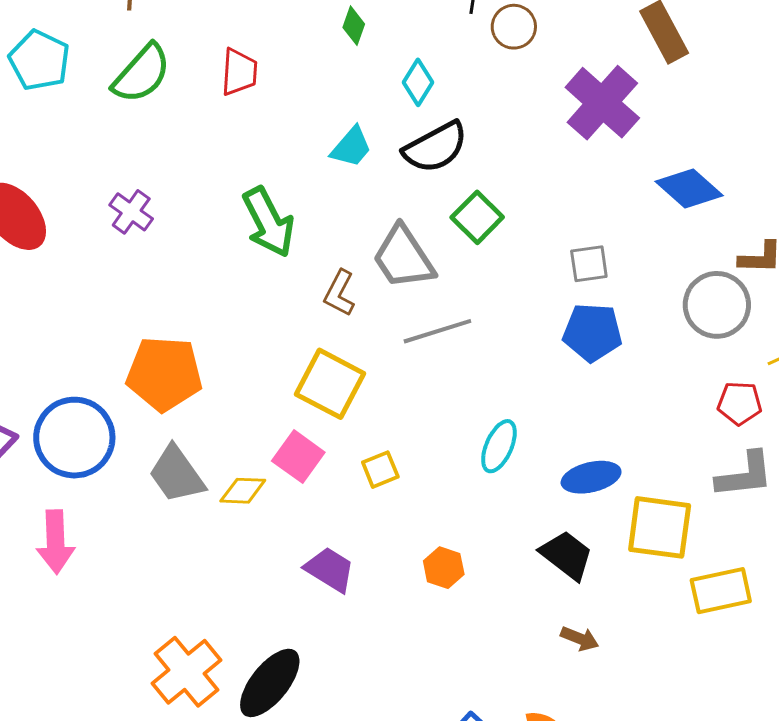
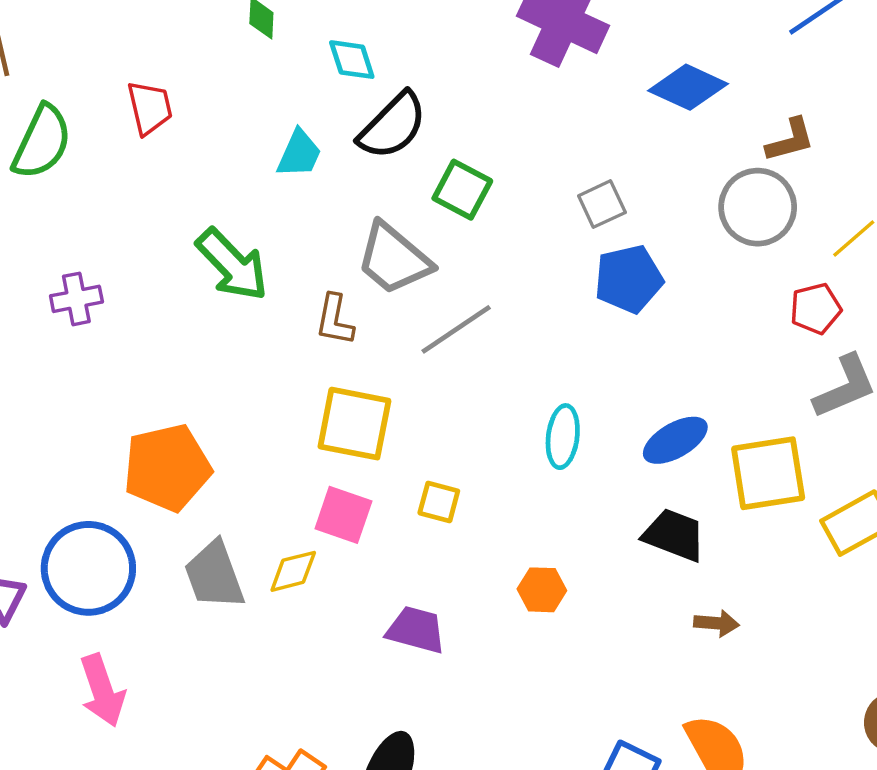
cyan diamond: (418, 82) -> (352, 60), turned -33
purple cross: (131, 212) -> (76, 299), turned -30
yellow square: (380, 470) -> (439, 502), turned -36
gray trapezoid: (177, 474) -> (214, 575), turned 32

